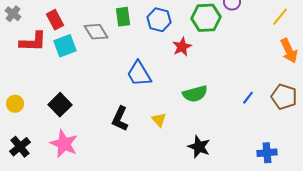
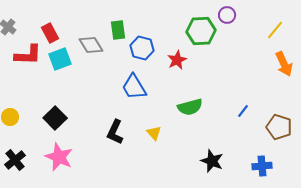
blue hexagon: (159, 20) -> (142, 48), moved
brown pentagon: (284, 97) -> (279, 127), moved
black star: (199, 147) -> (212, 161), moved

